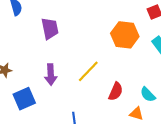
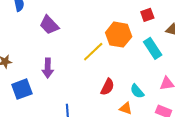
purple trapezoid: (50, 28) -> (49, 25), turned 145
yellow line: (88, 71) -> (93, 52), moved

